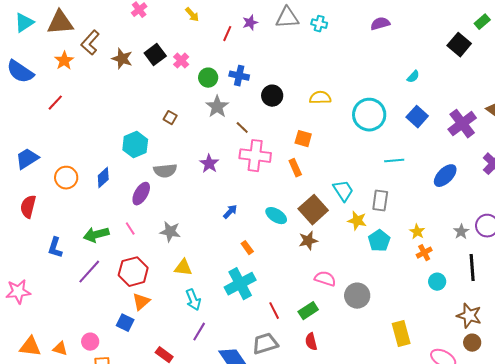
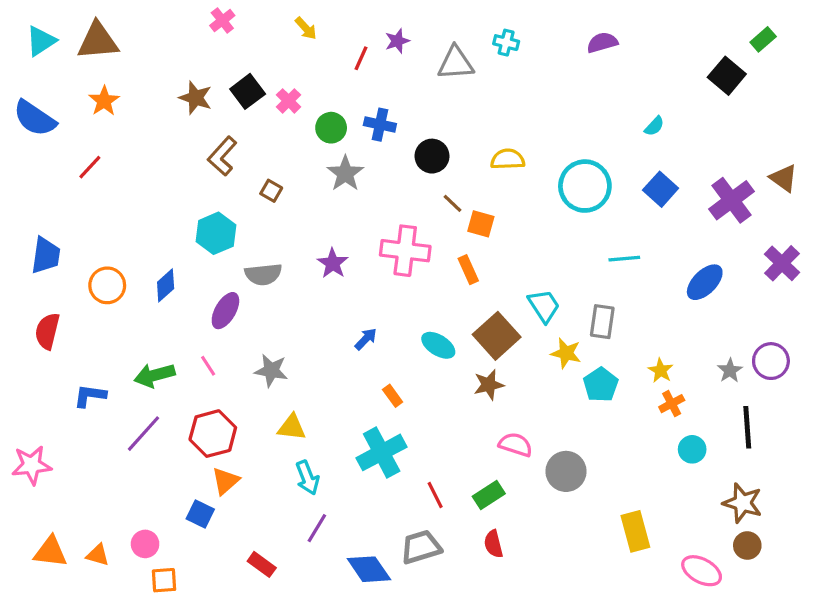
gray triangle: (287, 18) -> (456, 63), moved
brown L-shape: (90, 43) -> (222, 156), moved
brown line: (242, 128) -> (452, 203), moved
blue trapezoid: (27, 159) -> (46, 255), turned 130
blue L-shape: (55, 248) -> (90, 396), turned 80

